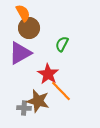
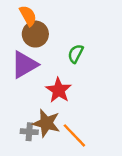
orange line: (61, 91) -> (74, 135), moved

